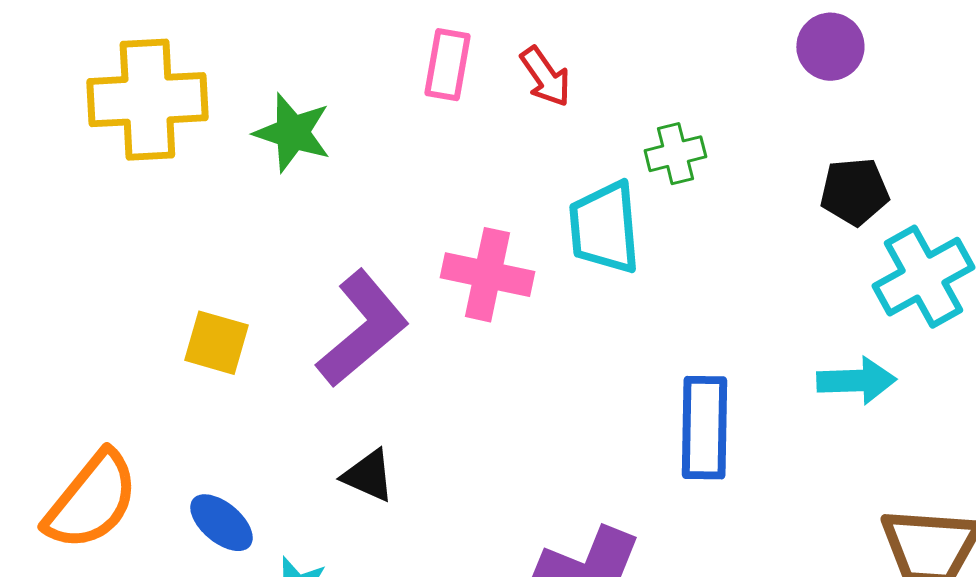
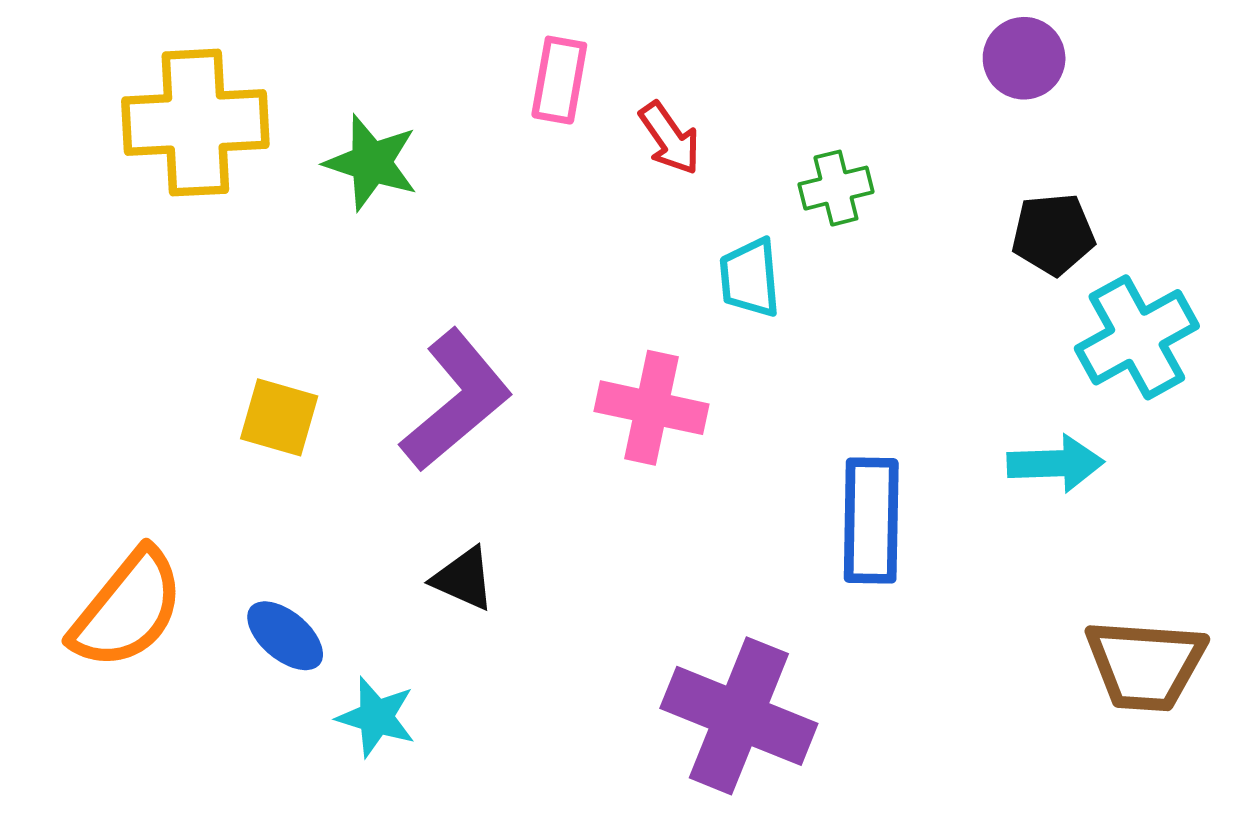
red arrow: (545, 77) -> (670, 138), moved
cyan trapezoid: (604, 228) -> (750, 278), size x0.7
pink cross: (487, 275) -> (652, 408), moved

